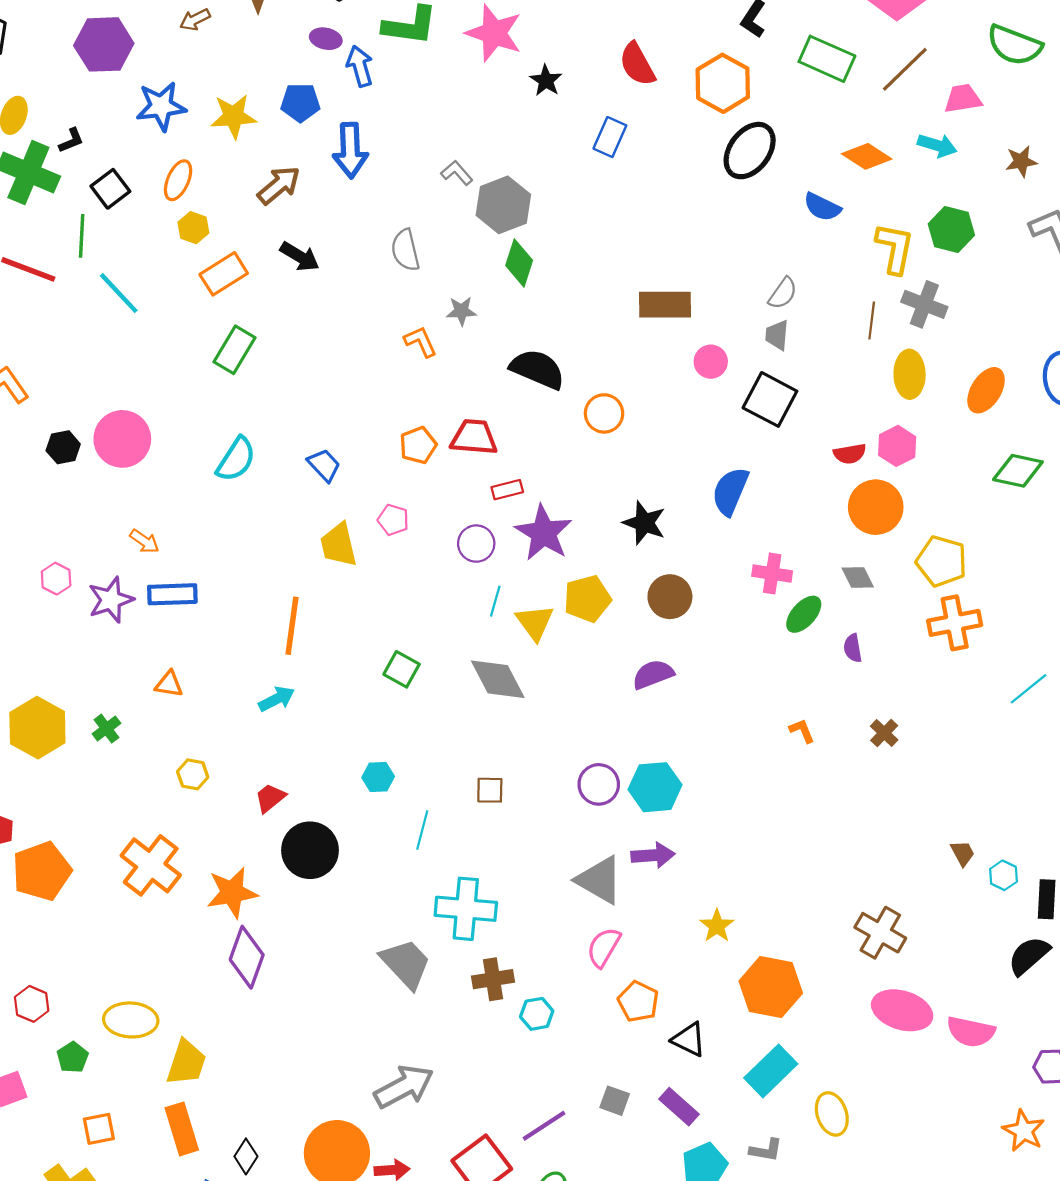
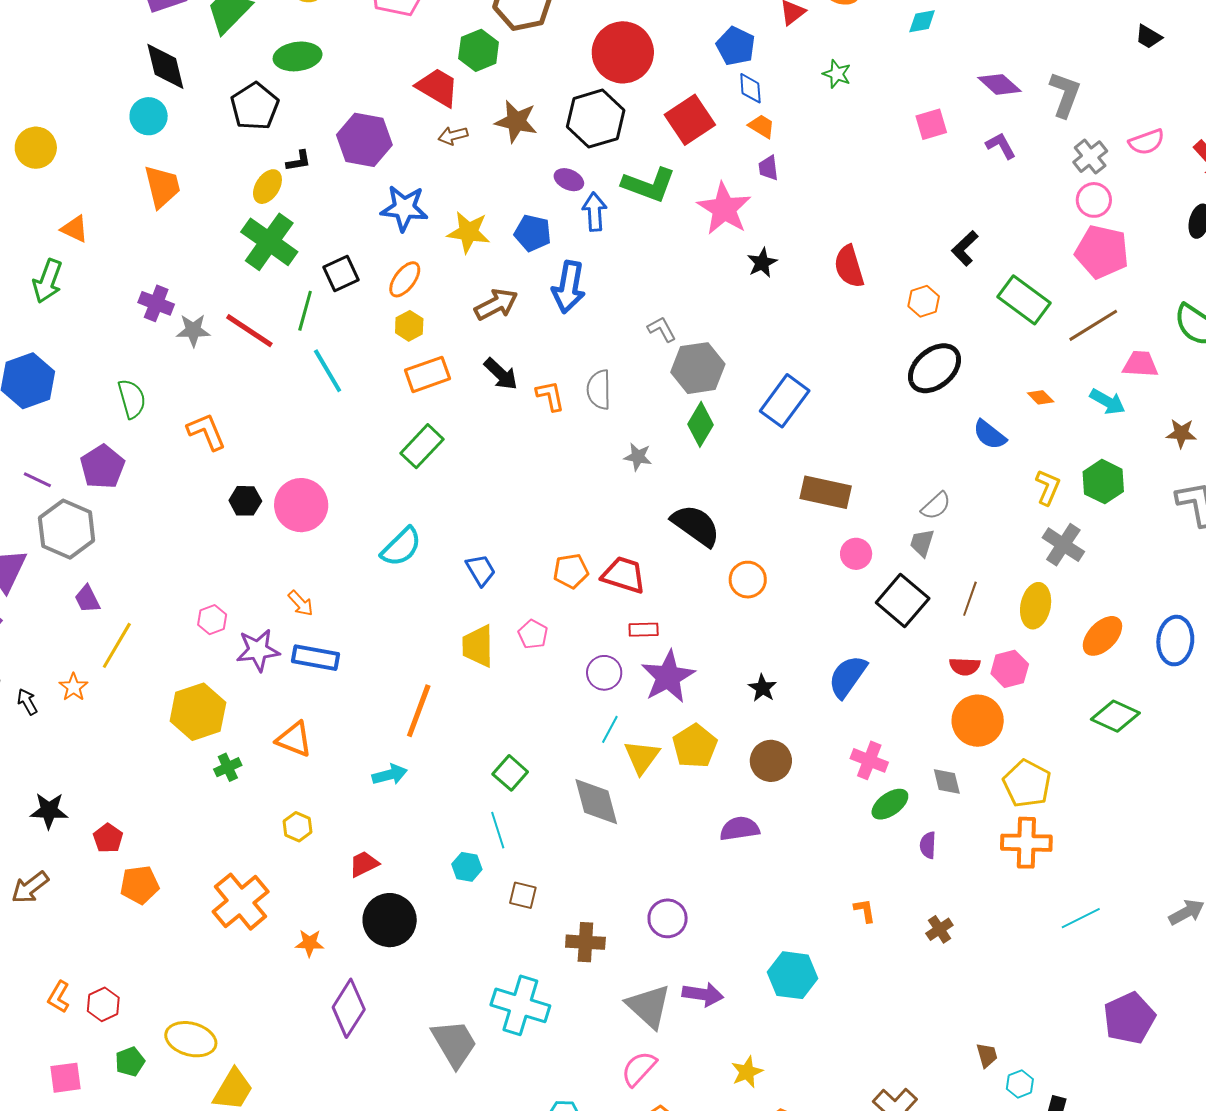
orange hexagon: (723, 83) -> (924, 301), size x0.6
blue rectangle: (610, 137) -> (785, 401), moved, size x1.4
black L-shape: (71, 141) -> (299, 161), moved
orange diamond: (867, 156) -> (1041, 397), size x0.6
yellow L-shape: (895, 248) -> (1048, 487), size x0.7
brown line: (872, 320) -> (970, 599), moved
orange L-shape: (421, 342) -> (550, 396), moved
black star: (644, 523) -> (762, 688), size x0.7
yellow pentagon: (587, 599) -> (695, 746), turned -30
orange triangle: (169, 684) -> (294, 739), size x1.4
yellow hexagon: (37, 728) -> (198, 712), moved
cyan hexagon: (655, 787) -> (793, 975), moved
brown square: (490, 790) -> (523, 895), moved
cyan line: (422, 830) -> (498, 830), moved, turned -45
orange pentagon: (42, 871) -> (140, 885), size x0.7
orange star: (232, 893) -> (310, 943), size x0.6
purple diamond: (247, 957) -> (349, 1008), moved
brown cross: (493, 979) -> (585, 942), moved

